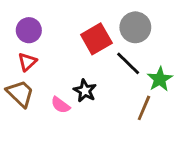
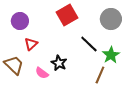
gray circle: (135, 27) -> (111, 19), moved
red square: (96, 39) -> (67, 15), moved
red triangle: (27, 62) -> (31, 44), moved

